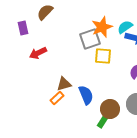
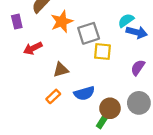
orange star: (102, 27) -> (62, 22), moved
brown triangle: (64, 84) -> (61, 70), moved
blue semicircle: (86, 95) -> (84, 93), turned 96

